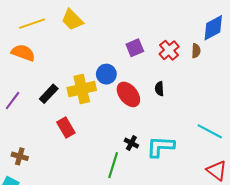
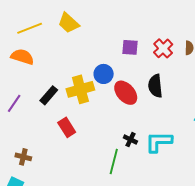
purple square: (135, 48) -> (130, 47), turned 30
black semicircle: (159, 89) -> (155, 86), size x1.6

